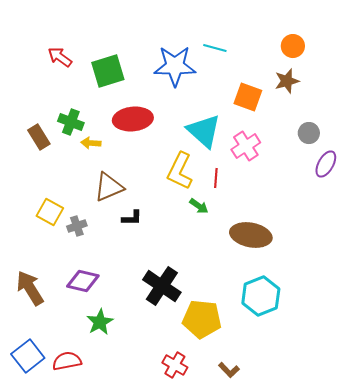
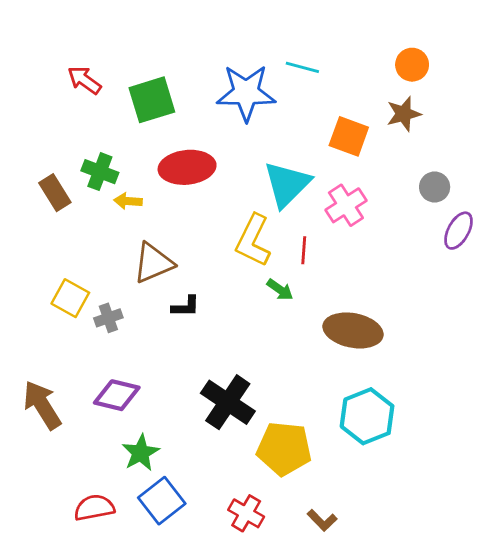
cyan triangle: (204, 131) -> (287, 184), turned 33
blue square: (28, 356) -> (162, 501), moved

